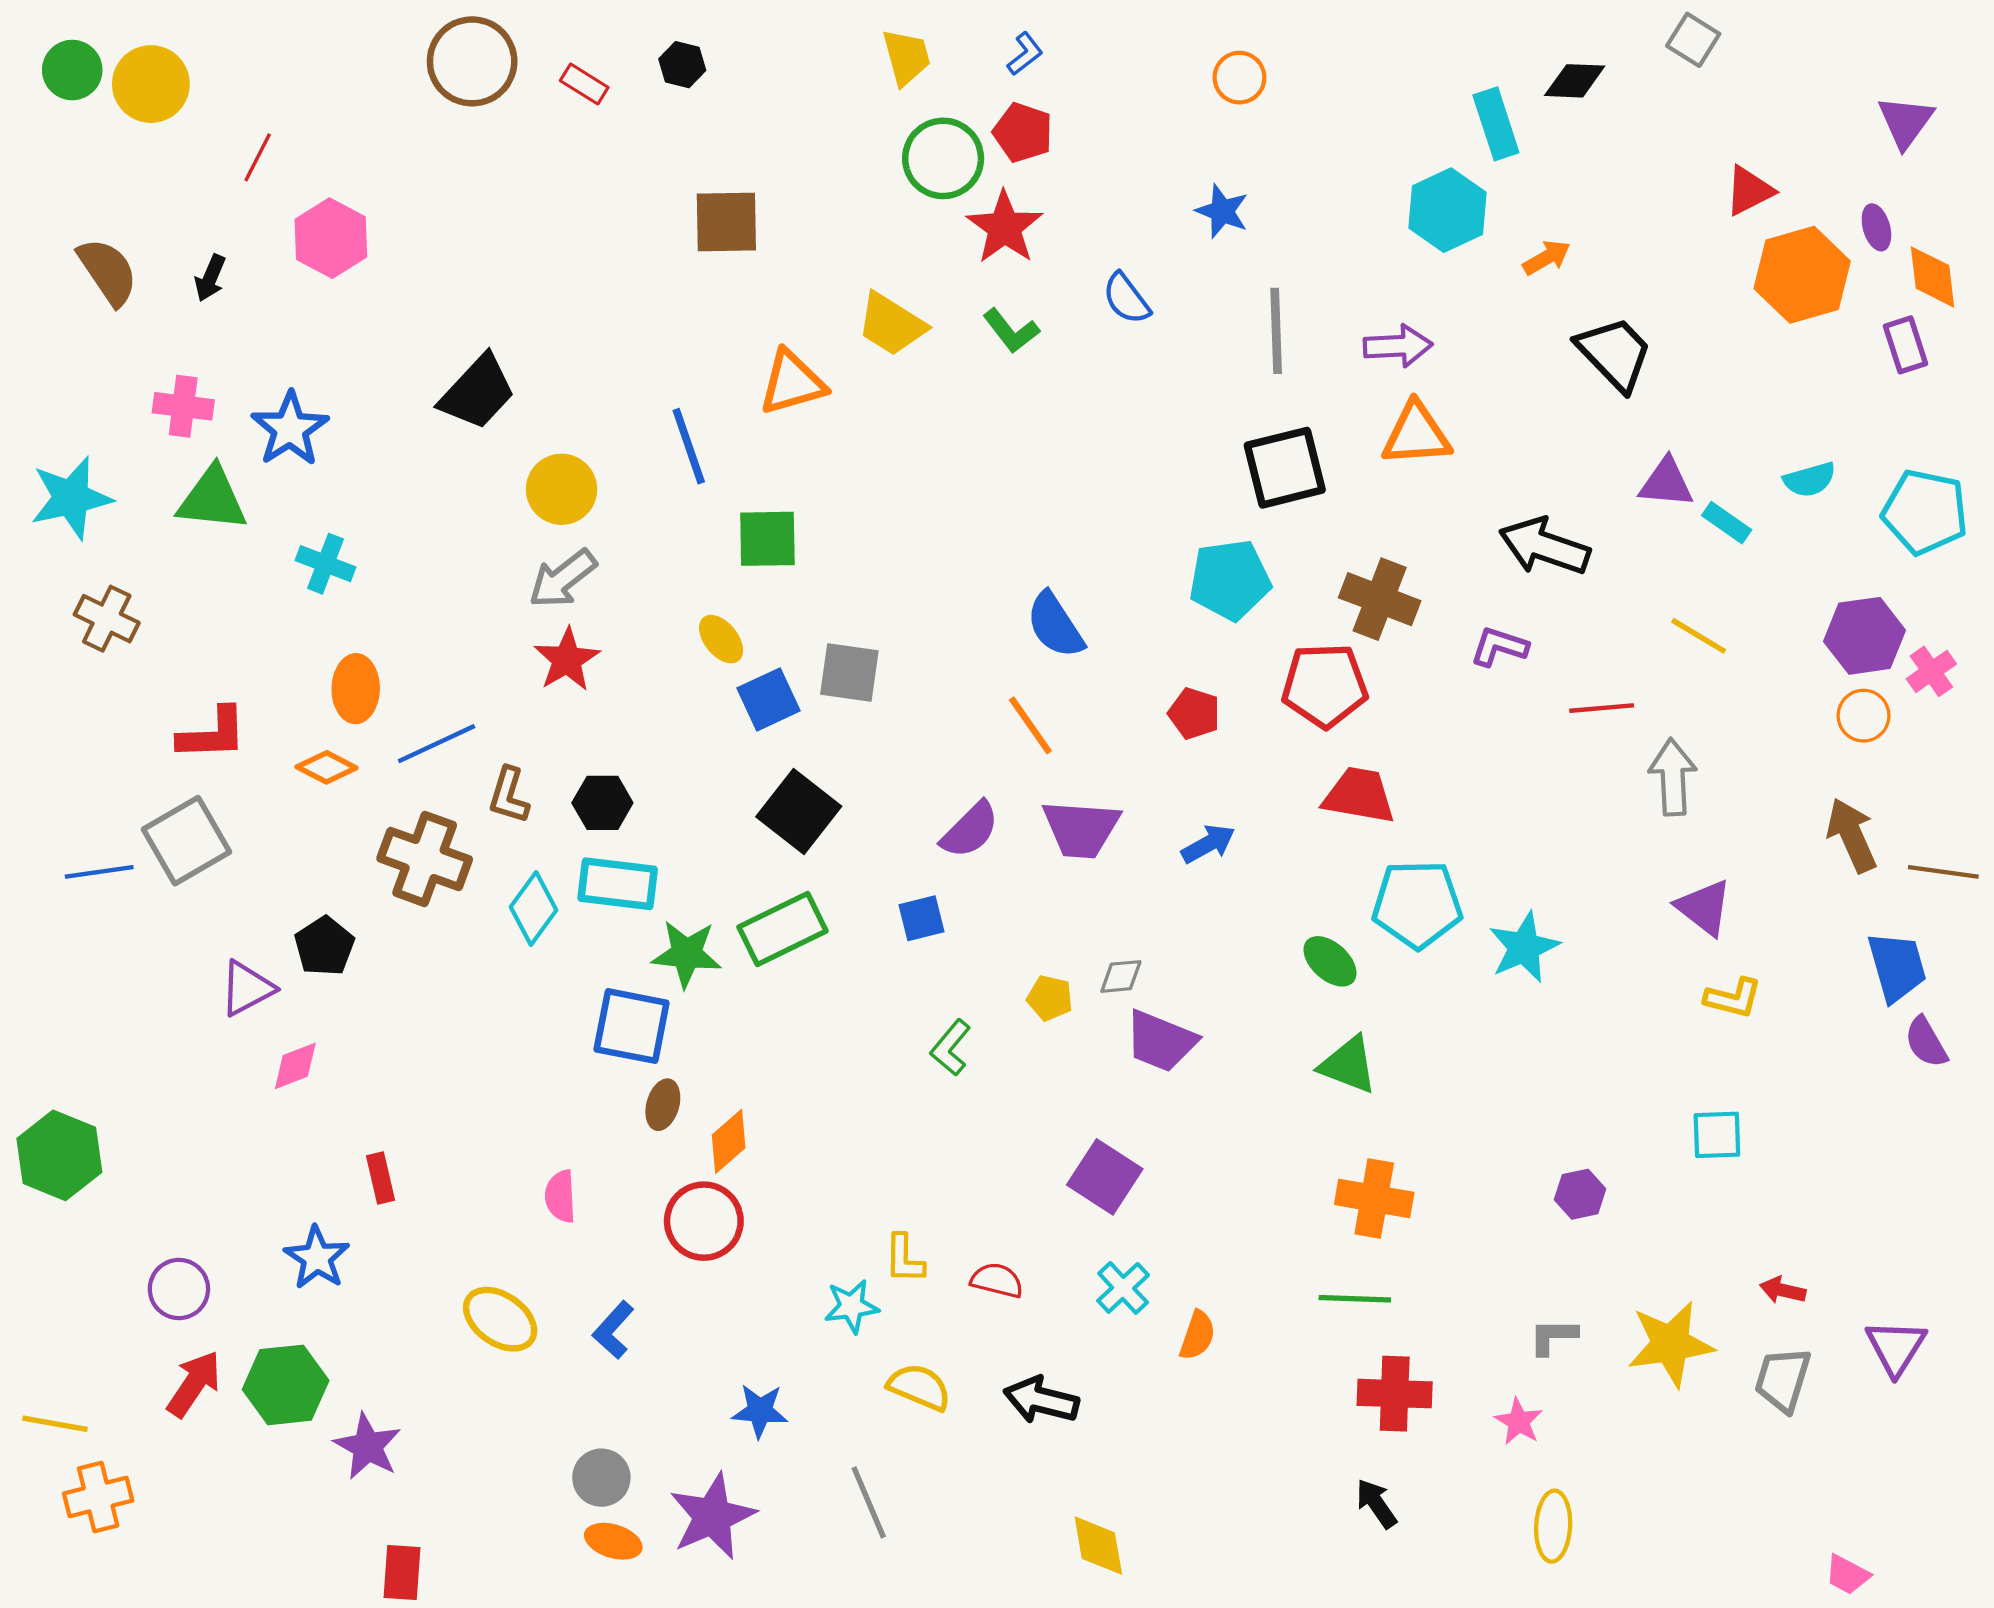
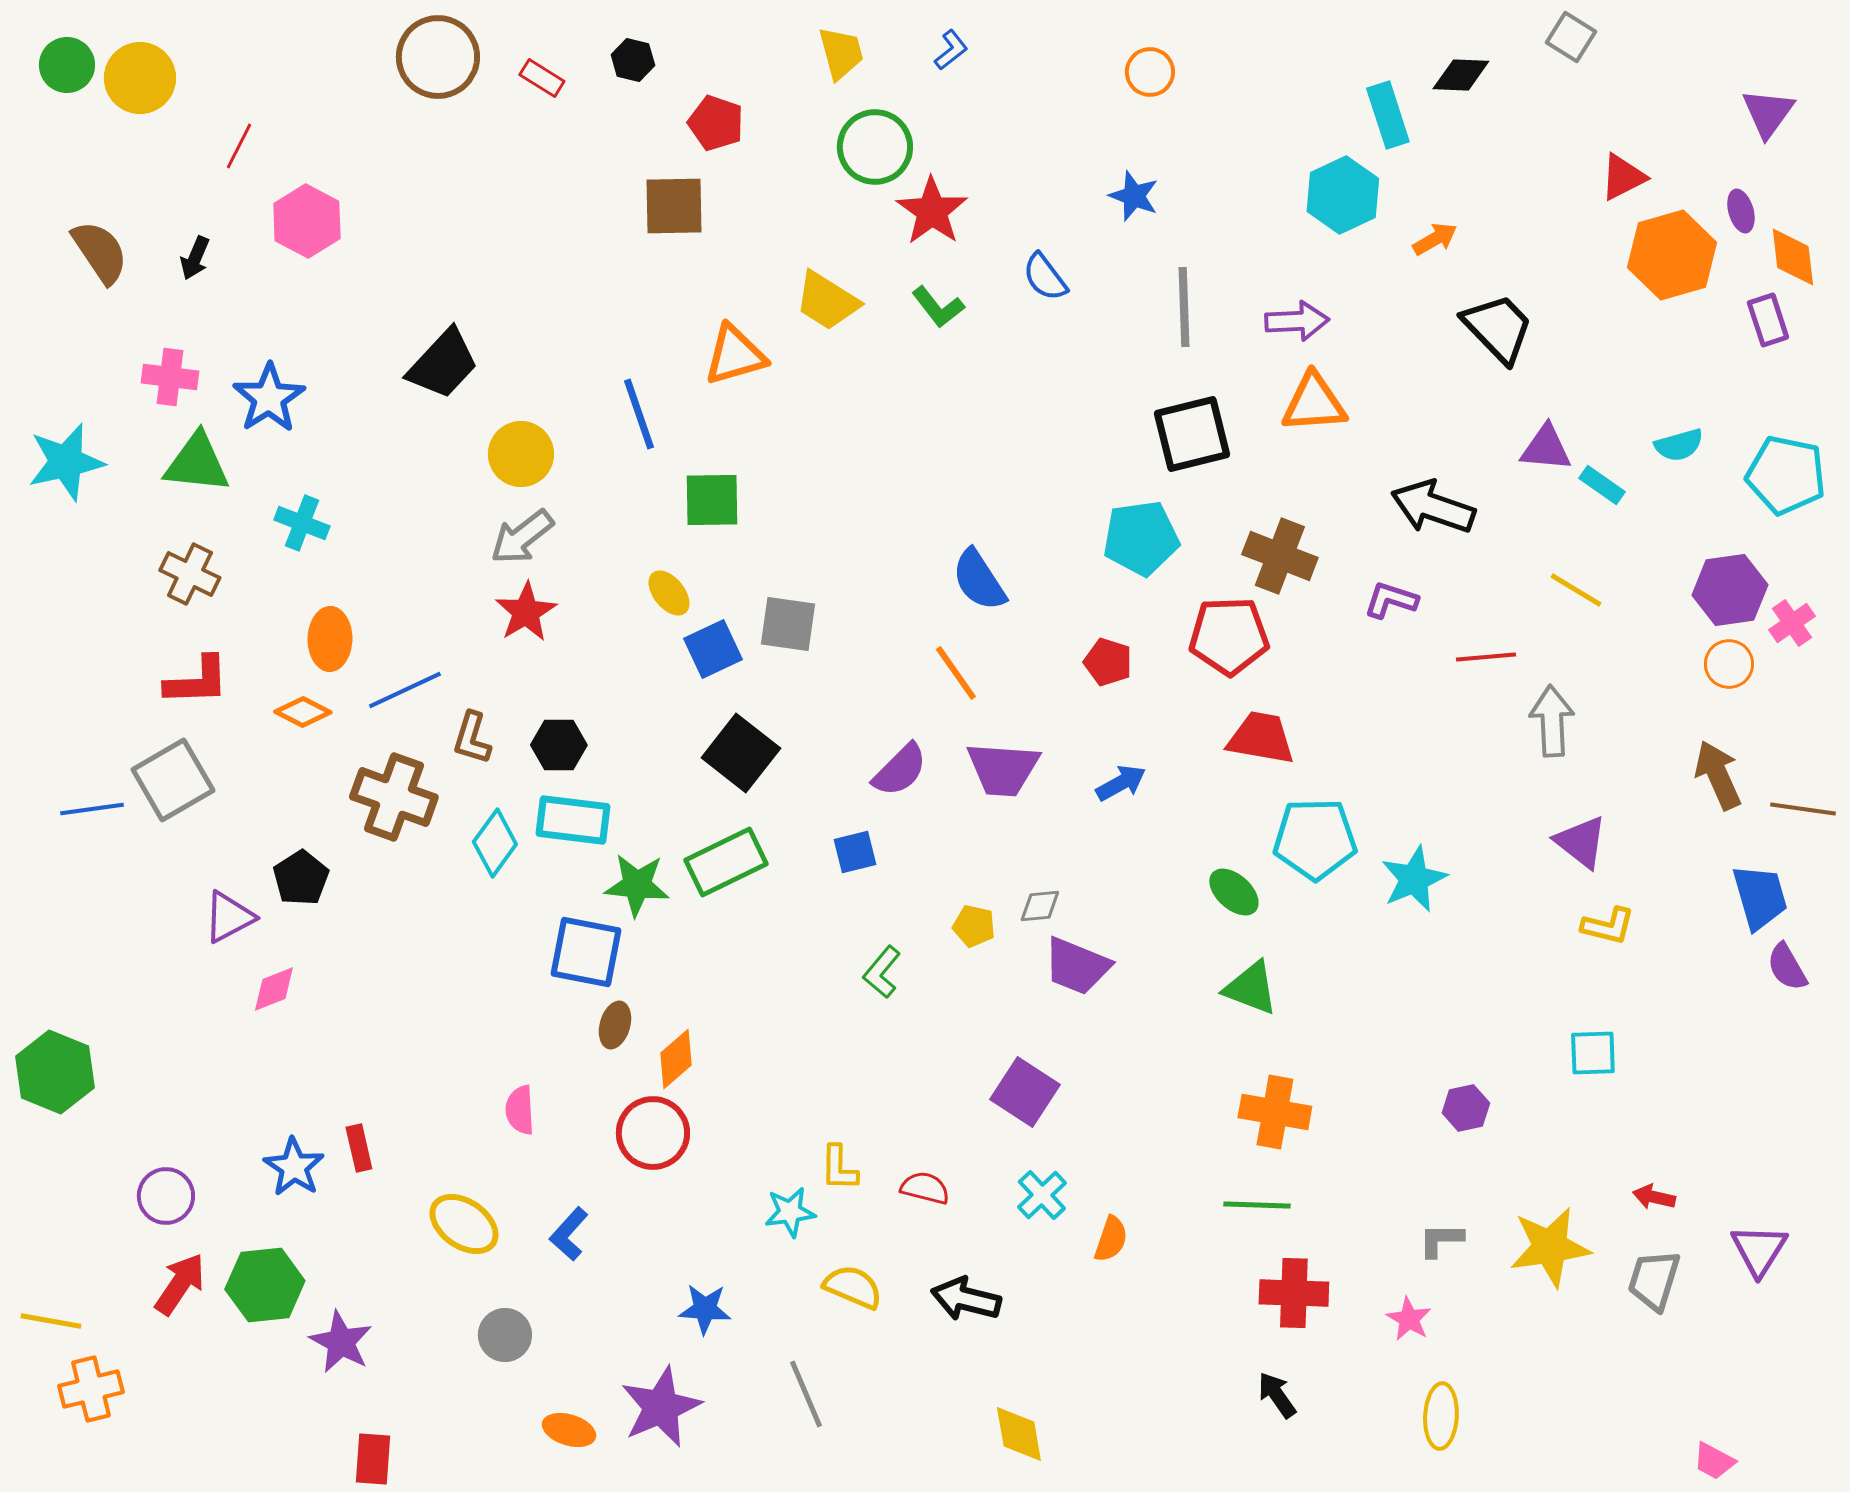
red pentagon: (1023, 133) -> (716, 123), moved
brown cross: (107, 619) -> (190, 574), moved
red rectangle: (380, 1178) -> (359, 1148), moved
gray circle: (601, 1478) -> (505, 1335), moved

